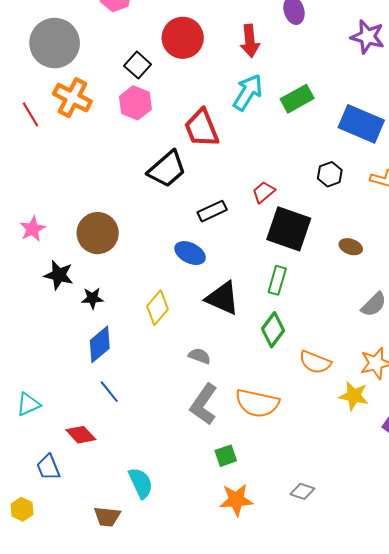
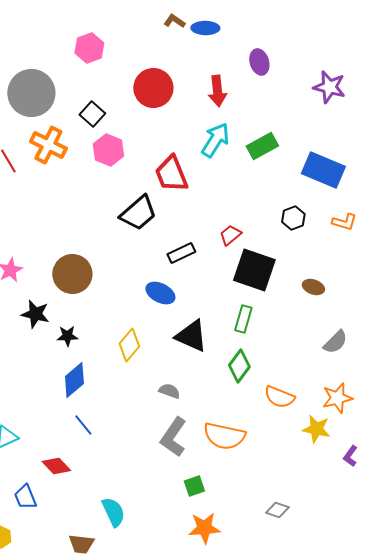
black square: (138, 65) -> (92, 114), moved
gray diamond: (302, 491) -> (277, 510), moved

